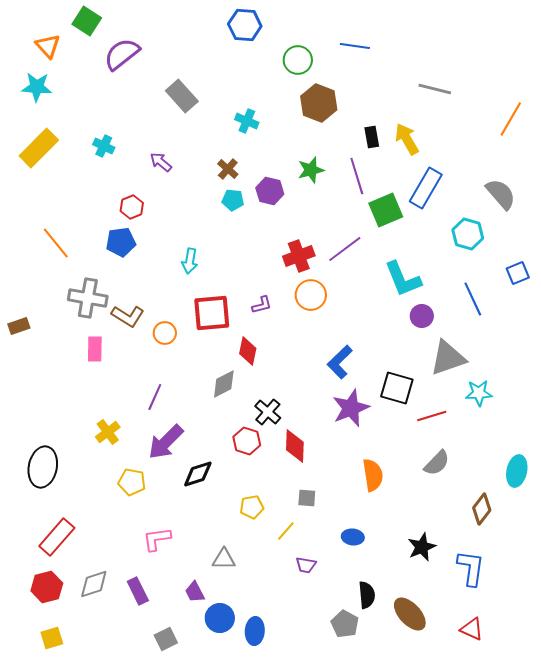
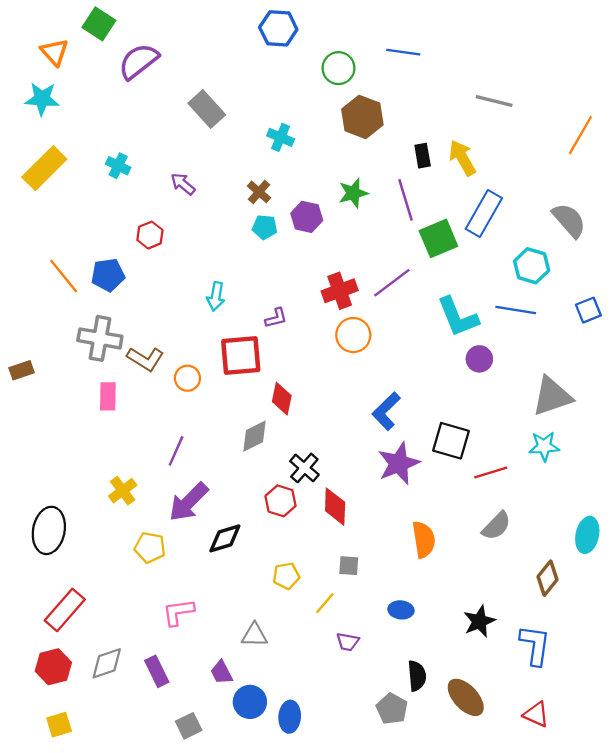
blue pentagon: (121, 242) -> (108, 275), moved
blue line: (473, 299) -> (516, 310), moved, turned -56
purple L-shape: (262, 305) -> (276, 318), moved
gray triangle: (448, 358) -> (552, 396), moved

